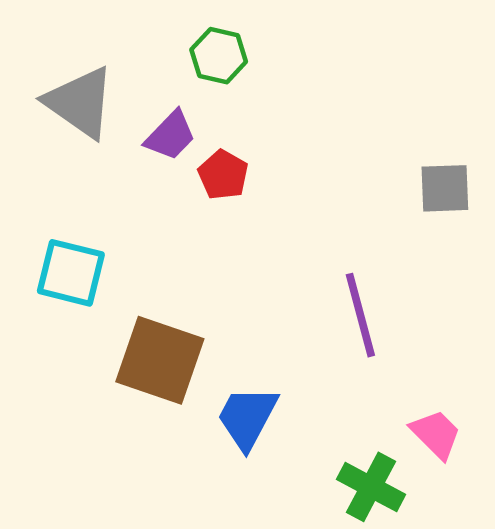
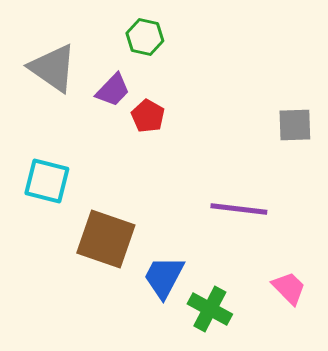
purple line: (360, 315) -> (239, 209), turned -68
green cross: (371, 487) -> (210, 309), moved

